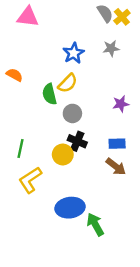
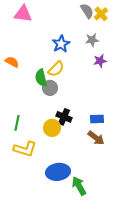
purple star: (121, 104) -> (100, 61), moved
gray circle: (72, 113) -> (50, 88), moved
yellow L-shape: (30, 180) -> (25, 149), turned -130

